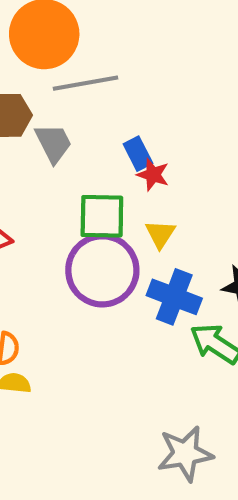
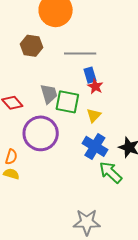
gray line: (86, 83) -> (80, 54), moved
gray trapezoid: (53, 143) -> (49, 94), moved
purple circle: (102, 270) -> (41, 133), moved

